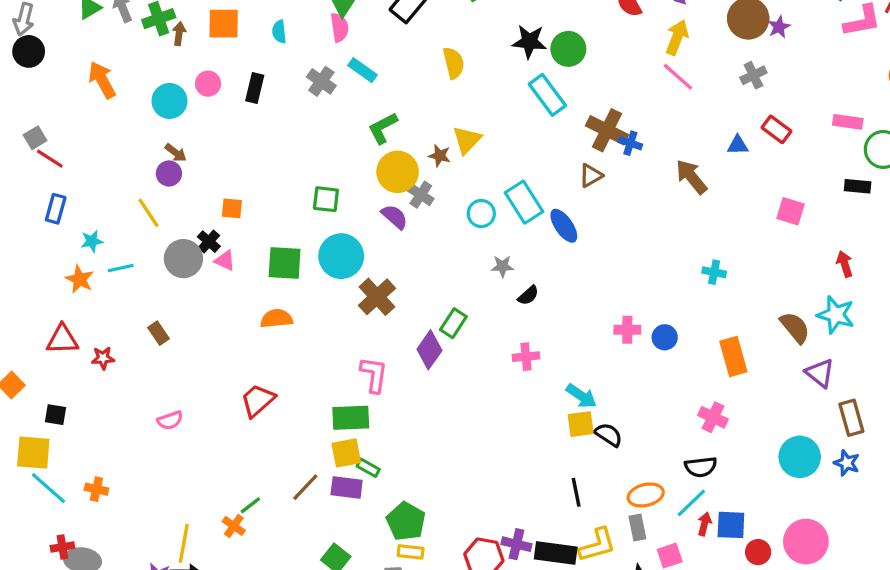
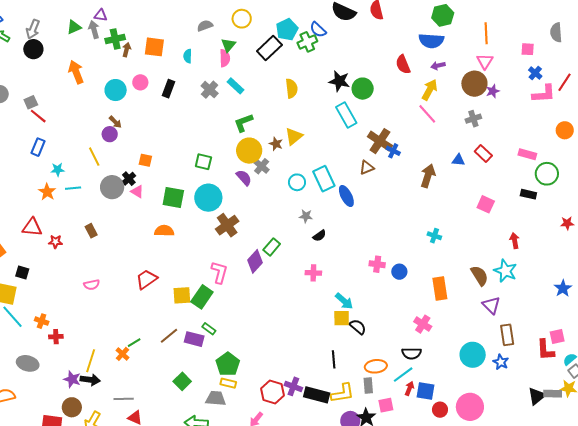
brown arrow: (691, 177) -> (428, 176), turned 50
green rectangle: (351, 418) -> (202, 297), turned -60
yellow square: (346, 453) -> (182, 295), moved
red cross: (62, 547) -> (56, 337), moved

